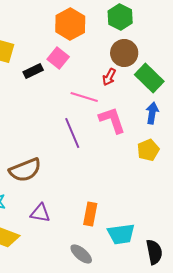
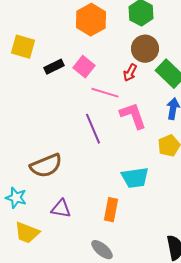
pink square: (58, 58) -> (84, 67), moved
cyan trapezoid: (121, 234) -> (135, 178), moved

